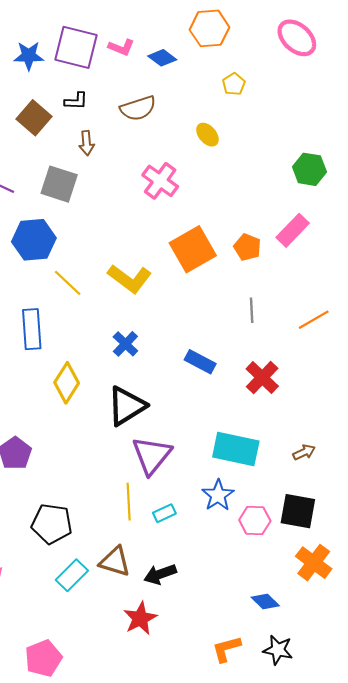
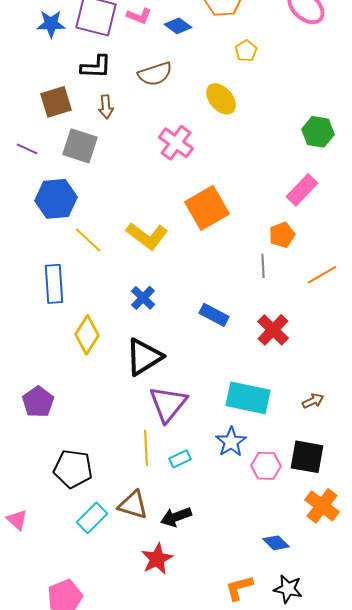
black L-shape: (76, 101) -> (96, 67), size x1.4
brown square: (34, 118) -> (56, 102), moved, turned 32
yellow ellipse: (207, 135) -> (221, 99), size x1.4
orange pentagon: (247, 247) -> (282, 235), moved, turned 30

